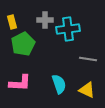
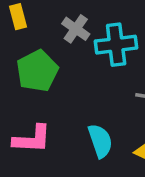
gray cross: (45, 20) -> (76, 29), turned 35
yellow rectangle: (12, 22) -> (18, 17), moved

